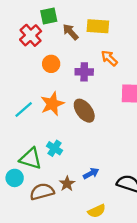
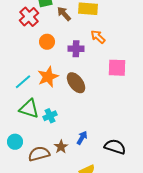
cyan cross: (55, 148) -> (50, 116), turned 32
green triangle: (31, 159) -> (29, 109), moved
blue arrow: (91, 173) -> (82, 138), turned -32

